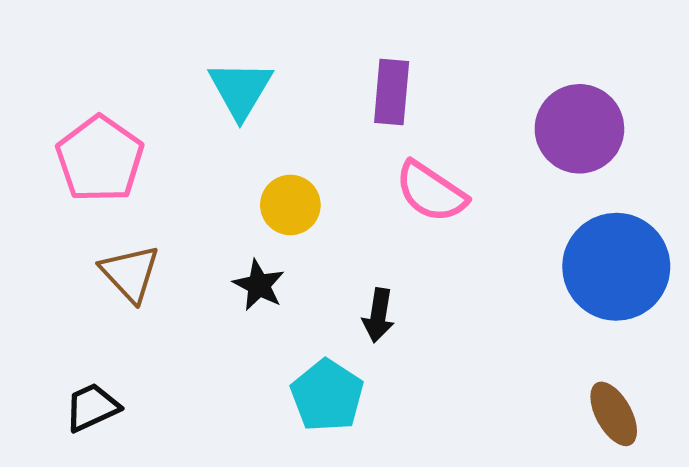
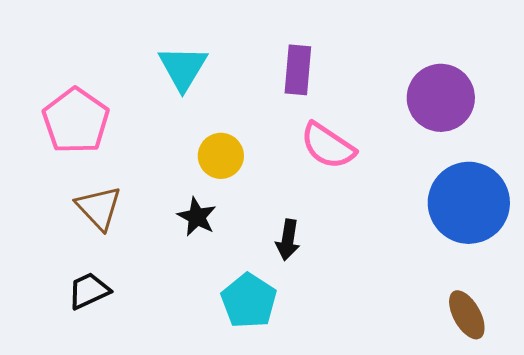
black trapezoid: (92, 407) -> (89, 291), moved

